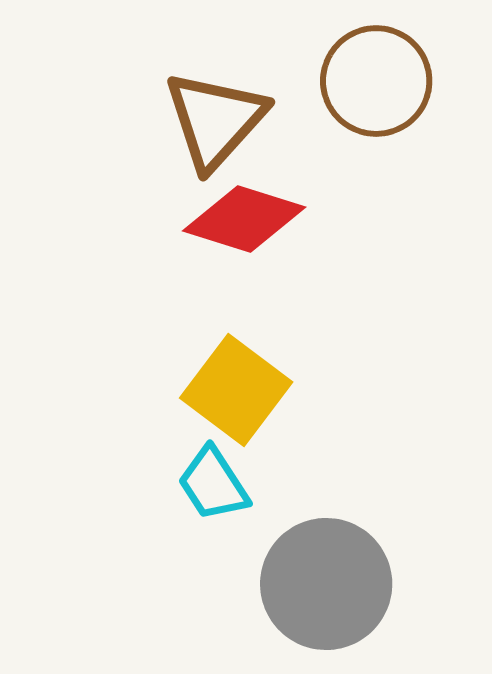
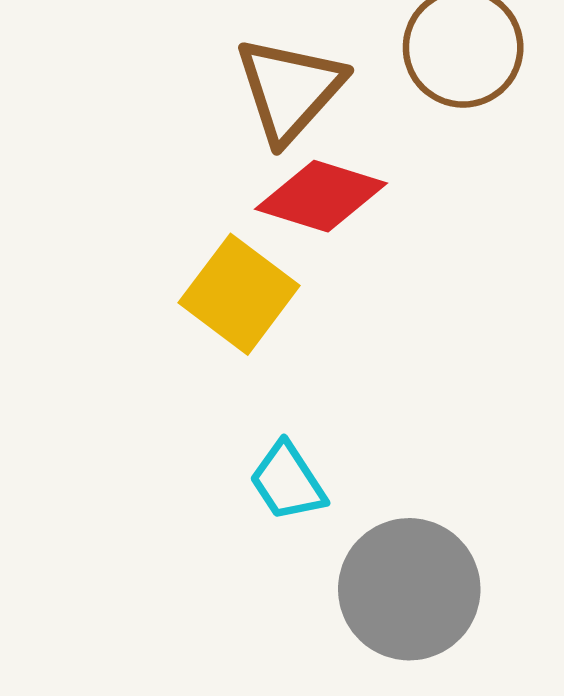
yellow square: (236, 390) -> (239, 294), moved

